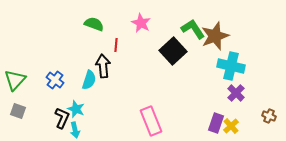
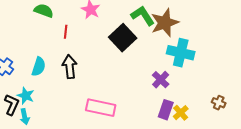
black arrow: (103, 66) -> (70, 67), moved
purple cross: (236, 93) -> (161, 80), moved
pink rectangle: (151, 121) -> (101, 108), turned -56

